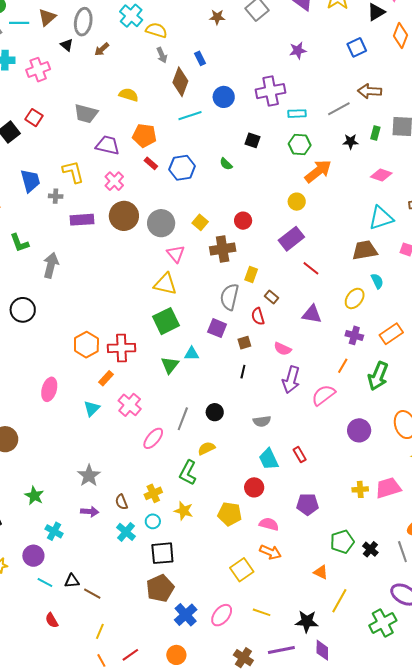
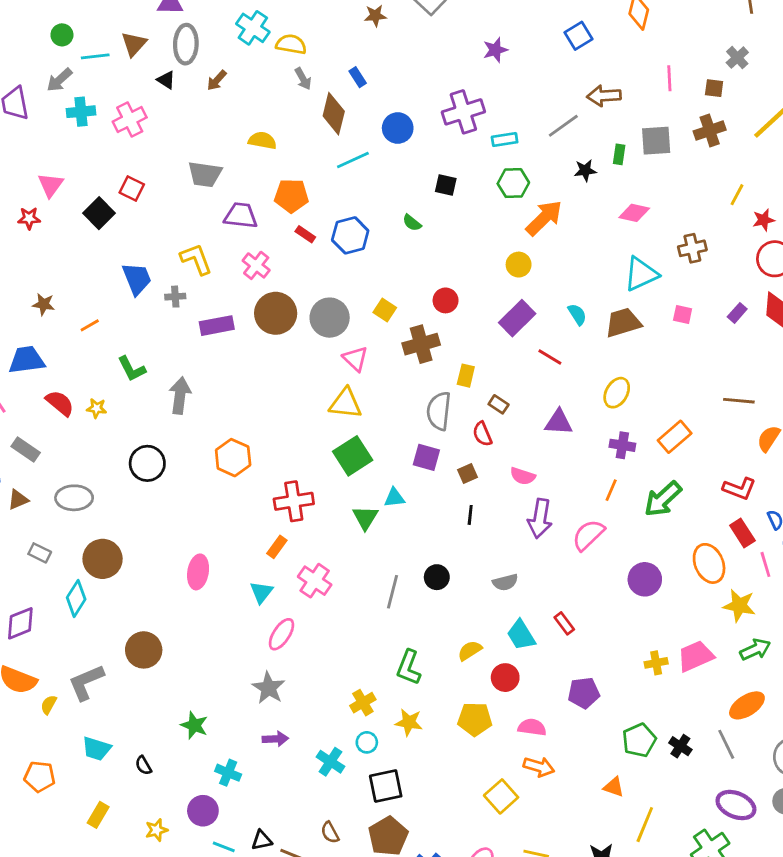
cyan semicircle: (377, 281) -> (577, 314), moved
orange hexagon: (86, 345) -> (233, 458), moved
green arrow: (378, 376) -> (663, 499), turned 32
pink ellipse: (153, 438) -> (281, 634), moved
yellow semicircle: (206, 448) -> (470, 651), moved
brown semicircle: (121, 502) -> (330, 833), moved

